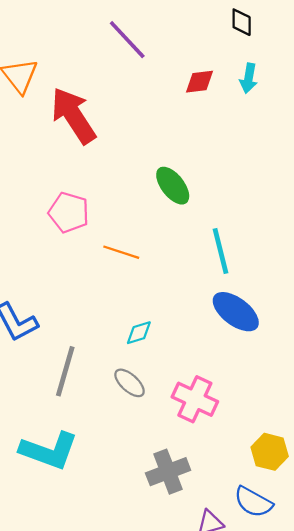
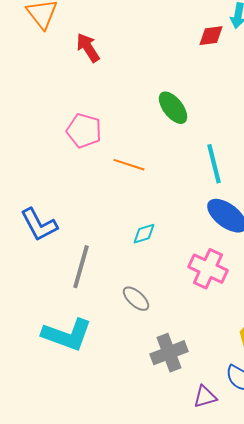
red diamond: (200, 82) -> (211, 36), moved
red arrow: (73, 116) -> (88, 48), size x0.6
gray ellipse: (130, 383) -> (136, 299), moved
pink cross: (195, 399) -> (208, 269), moved

